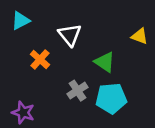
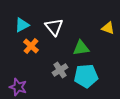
cyan triangle: (21, 21) -> (22, 25), moved
green triangle: (105, 62) -> (81, 48), turned -42

